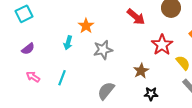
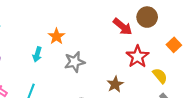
red arrow: (136, 17) -> (123, 27), moved

